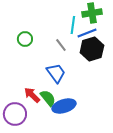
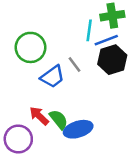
green circle: (25, 39) -> (31, 47), size x1.6
gray line: (61, 45) -> (74, 65), moved
blue trapezoid: (56, 73) -> (52, 77), moved, turned 90

